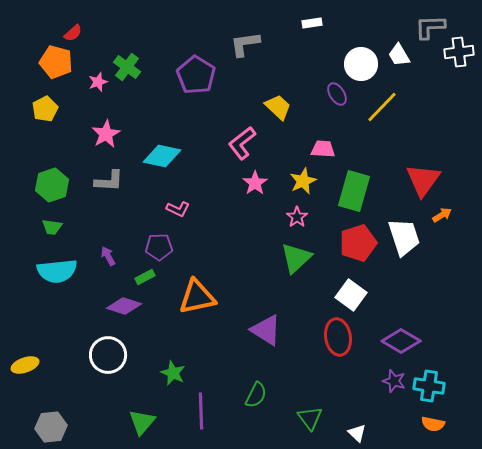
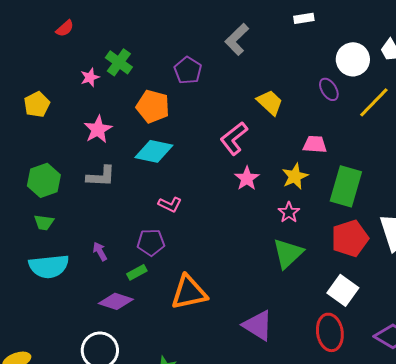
gray L-shape: (245, 44) -> (237, 39), turned -36
orange pentagon: (56, 62) -> (153, 106), moved
purple pentagon: (196, 75) -> (188, 70), size x0.7

